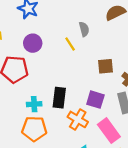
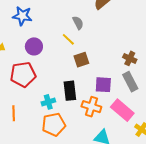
brown square: (106, 66) -> (81, 60), moved

